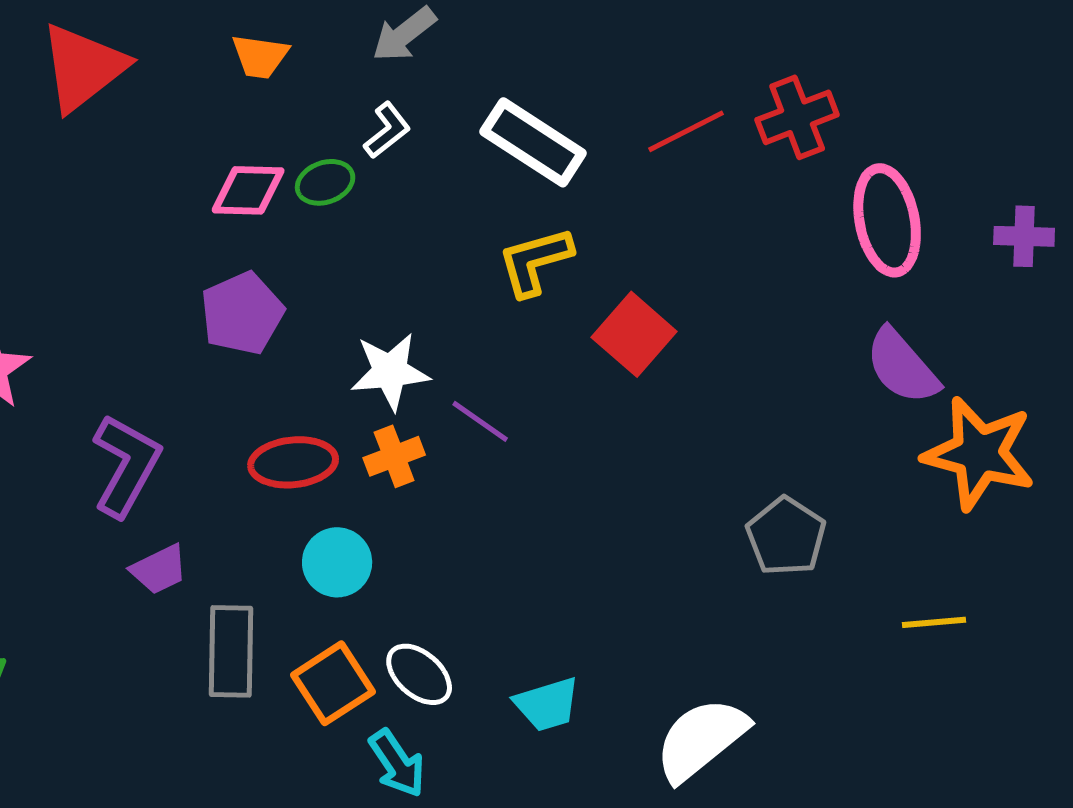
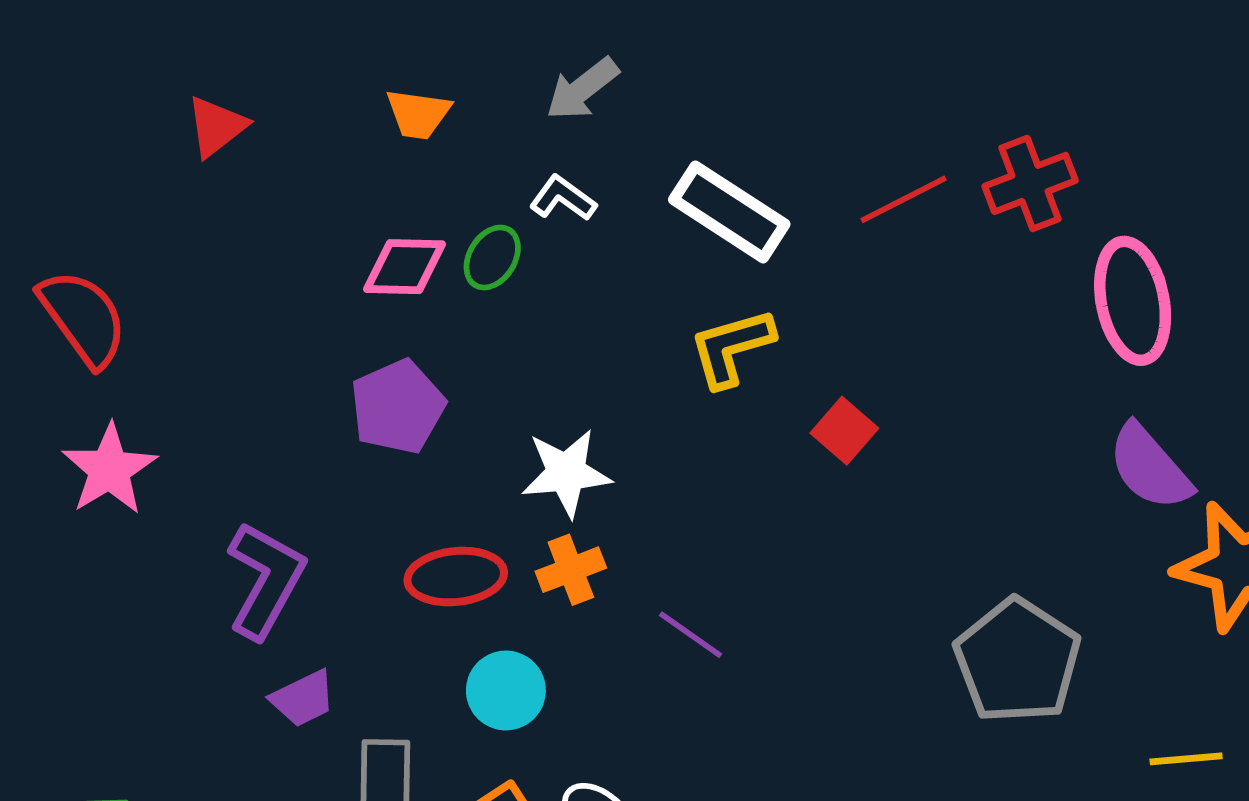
red triangle: (83, 67) -> (216, 126), size x0.6
white L-shape: (387, 130) -> (563, 198), turned -106
green ellipse: (325, 182) -> (492, 258), turned -38
red square: (634, 334) -> (844, 431), size x0.7
purple line: (480, 421) -> (690, 635), moved
gray pentagon: (786, 536) -> (1017, 661), size x1.4

